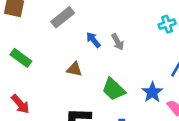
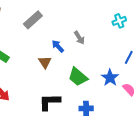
blue arrow: (93, 40) -> (58, 46), moved
brown triangle: (74, 69) -> (45, 62), turned 48

